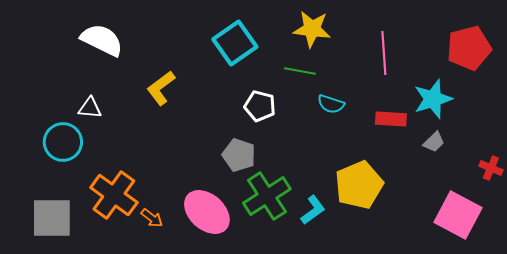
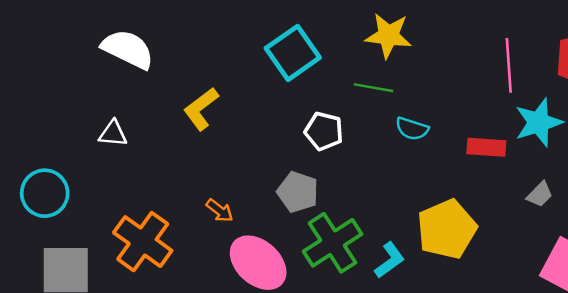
pink line: (384, 53) -> (509, 65), moved
cyan circle: (63, 142) -> (45, 193), moved
gray trapezoid: (434, 142) -> (540, 194), moved
orange arrow: (152, 218) -> (220, 211), moved

